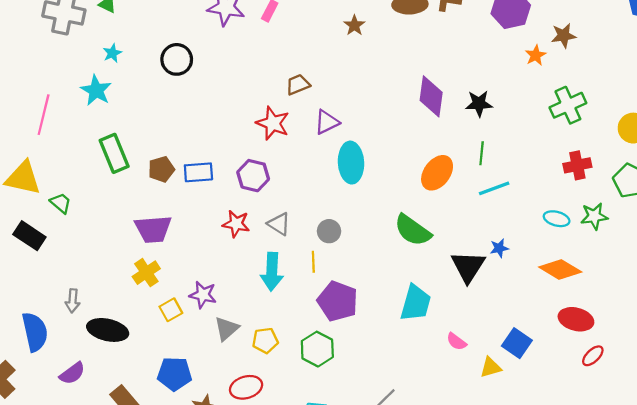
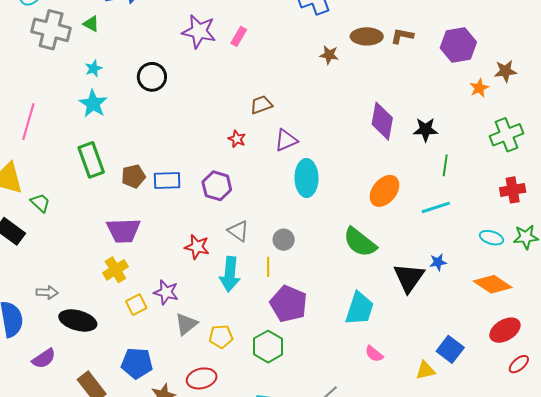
brown star: (354, 25) -> (329, 55), moved, turned -30
cyan star: (96, 90) -> (93, 104), moved
red star: (273, 123) -> (237, 139), size x0.6
green line: (482, 153) -> (445, 165), moved
red star: (236, 224) -> (197, 247), moved
gray arrow: (73, 301) -> (47, 292), turned -95
red ellipse: (576, 319) -> (505, 330), turned -48
pink semicircle: (456, 342) -> (374, 354), moved

